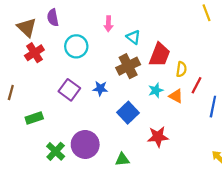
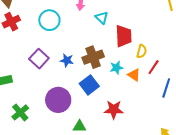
red trapezoid: (160, 55) -> (124, 36), turned -30
brown cross: (128, 66) -> (93, 57), moved
purple circle: (85, 144) -> (58, 100), moved

